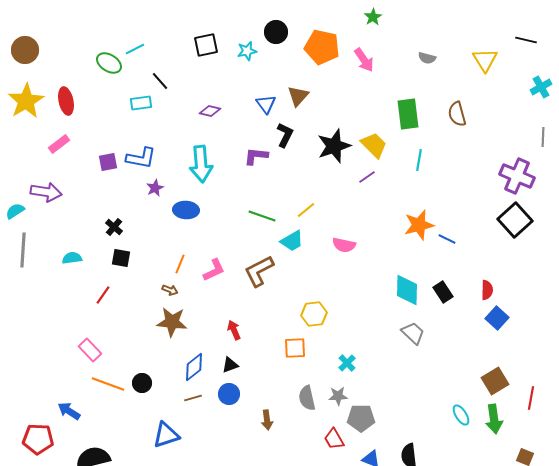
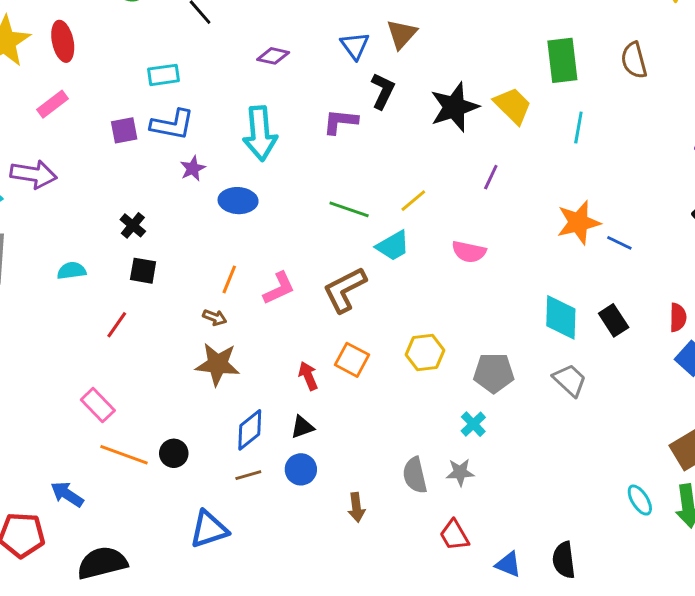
cyan rectangle: (141, 103) -> (164, 75), moved
purple line: (367, 177) -> (491, 177), moved, turned -30
orange square: (295, 348) -> (352, 360), moved, turned 30
gray pentagon: (361, 418) -> (494, 373), moved

